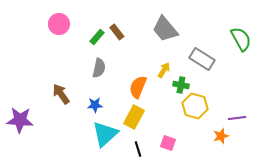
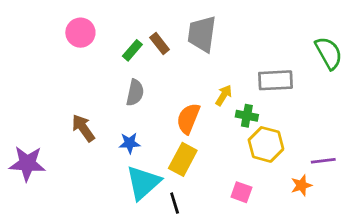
gray trapezoid: (165, 29) -> (202, 34), moved, turned 48
gray rectangle: (202, 59) -> (276, 80), turned -35
pink square: (168, 143) -> (241, 192), moved
black line: (138, 149) -> (175, 203), moved

